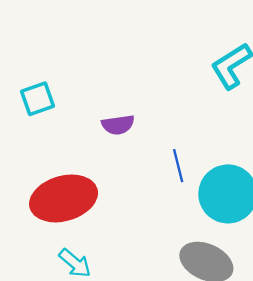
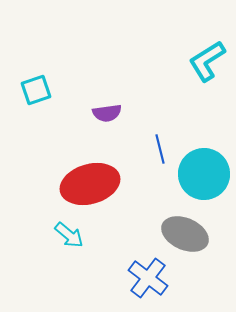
red ellipse: (64, 198) -> (90, 184), moved

